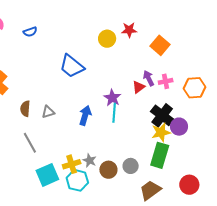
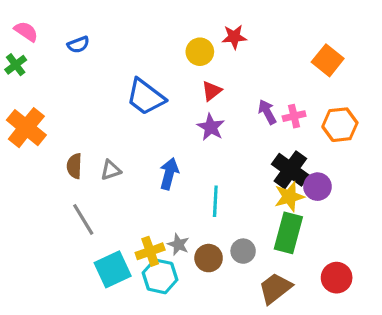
orange square: (160, 45) -> (328, 60), moved
red triangle: (138, 87) -> (212, 91), moved
purple star: (112, 98) -> (211, 127), moved
cyan line: (114, 113) -> (215, 201), moved

